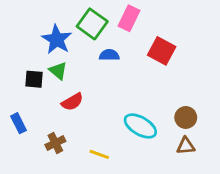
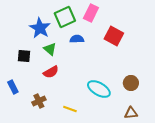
green square: (92, 24) -> (65, 17), turned 30
green triangle: (58, 71) -> (50, 49), moved
brown triangle: (186, 146) -> (131, 113), moved

